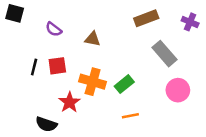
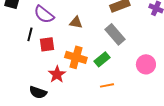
purple semicircle: (54, 29) -> (44, 14), size x1.5
gray rectangle: (164, 54) -> (115, 34), moved
black line: (34, 67) -> (30, 34), moved

